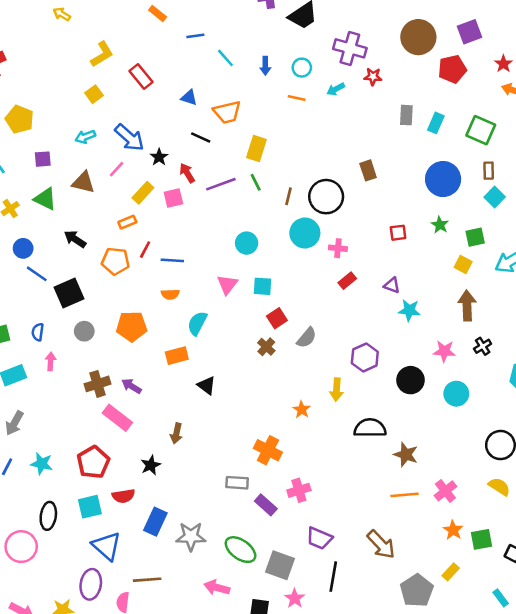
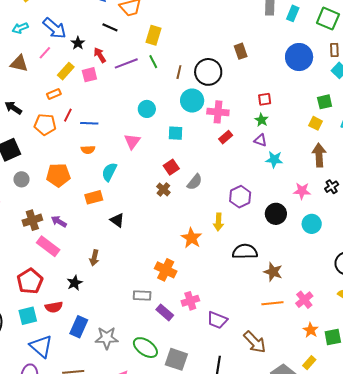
green star: (440, 225) -> (262, 120), moved
pink cross: (338, 248) -> (218, 112), size x1.5
cyan square: (262, 286) -> (176, 133), moved
orange star: (302, 410) -> (191, 238), size x1.5
purple trapezoid: (319, 538) -> (217, 320), moved

